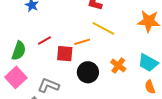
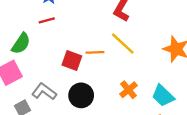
red line: (45, 41) -> (47, 20), moved
black circle: (88, 72) -> (81, 95), moved

